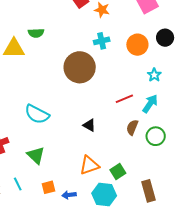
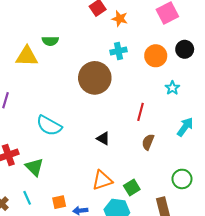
red line: (124, 99) -> (141, 112), turned -54
cyan arrow: (150, 104) -> (185, 127), moved
green circle: (156, 136) -> (182, 179), moved
green triangle: (36, 155) -> (34, 167), moved

